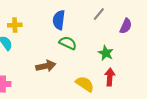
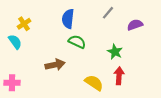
yellow cross: (15, 25) -> (24, 24), turned -32
purple semicircle: (126, 26) -> (135, 25), turned -133

